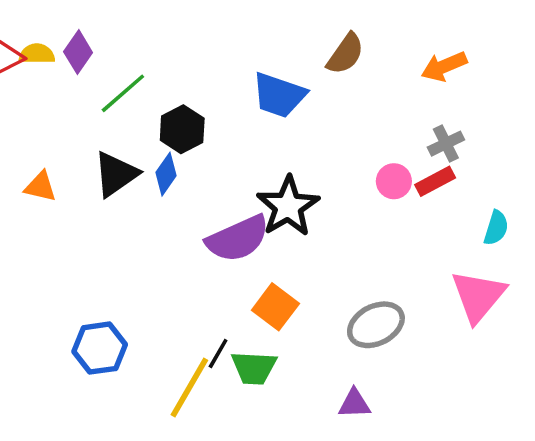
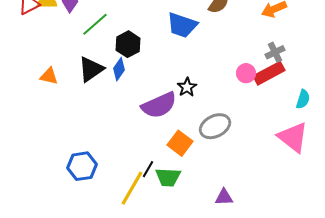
red rectangle: (435, 181) -> (269, 73), size x1.4
black star: (288, 206) -> (187, 87), size x0.6
pink triangle: (478, 296) -> (293, 137), turned -32
gray ellipse: (376, 325) -> (215, 126), moved

